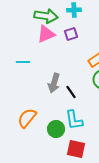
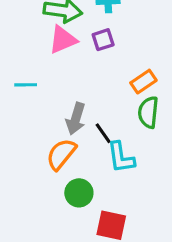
orange semicircle: (27, 118) -> (61, 154), moved
cyan L-shape: (74, 120) -> (121, 157), moved

